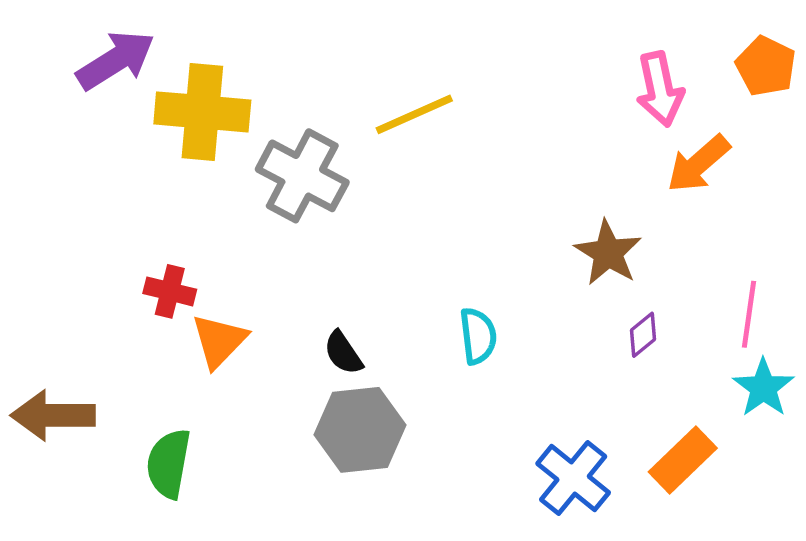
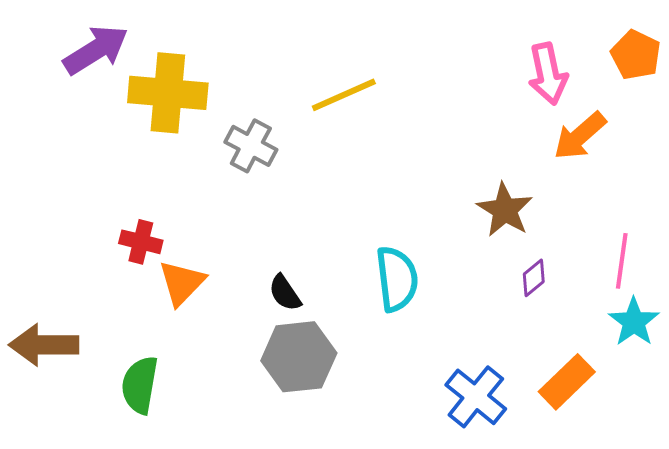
gray cross: (302, 176) -> (251, 146), size x0.7
cyan semicircle: (478, 336) -> (397, 279), size x1.4

